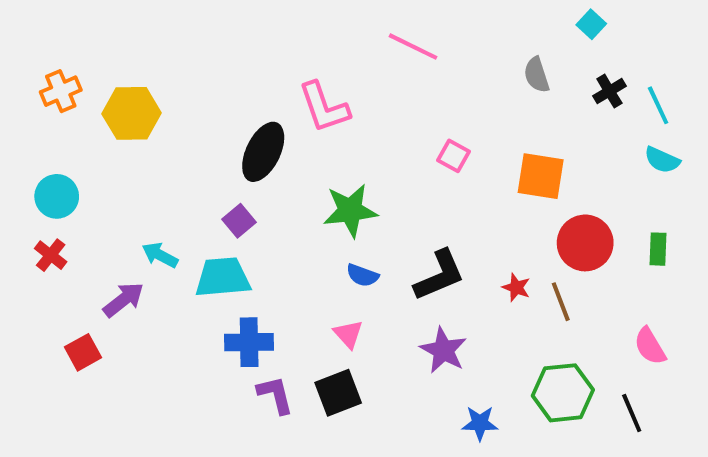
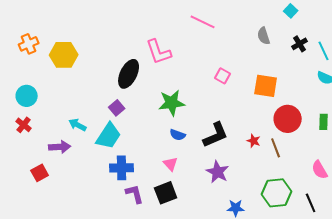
cyan trapezoid: (223, 277) -> (109, 136), turned 128
purple arrow: (124, 300) -> (60, 147), turned 35

